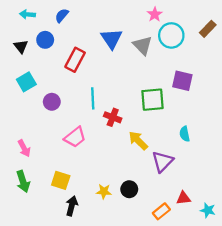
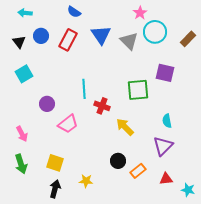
blue semicircle: (62, 15) -> (74, 12), moved, turned -96
brown rectangle: (208, 29) -> (188, 39), moved
red rectangle: (75, 60) -> (68, 40), moved
purple circle: (52, 102) -> (47, 104), moved
purple triangle: (162, 162) -> (163, 146), moved
black circle: (129, 189) -> (118, 161), moved
yellow star: (104, 191) -> (86, 181), moved
black arrow: (72, 206) -> (55, 189), moved
orange rectangle: (161, 211) -> (138, 171), moved

